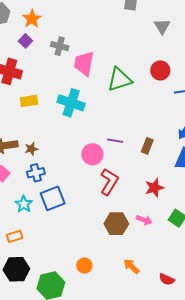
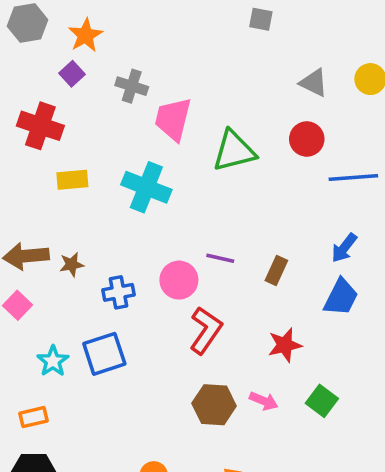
gray triangle: (162, 26) -> (314, 83), moved, turned -36
blue cross: (36, 173) -> (118, 292), moved

